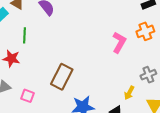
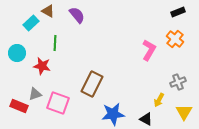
orange cross: (145, 31) -> (175, 39), turned -30
pink square: (28, 96) -> (58, 103), size x1.6

